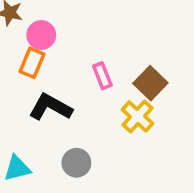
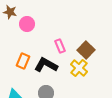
orange rectangle: (32, 63) -> (23, 61), moved
black L-shape: (50, 107) -> (46, 65), moved

